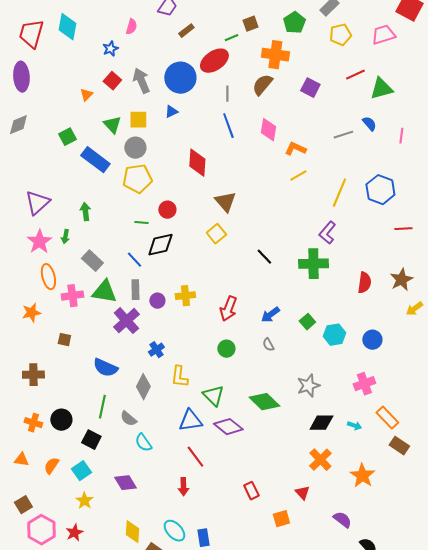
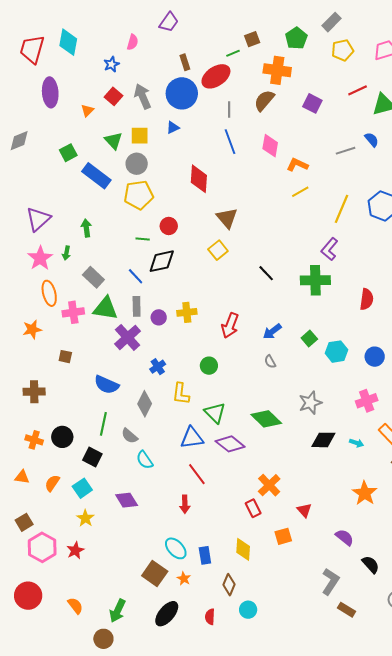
brown rectangle: (186, 31) -> (185, 62), moved, turned -70
purple ellipse: (21, 77) -> (50, 92), moved
green circle: (226, 349) -> (209, 366), moved
orange cross: (320, 460) -> (269, 485), moved
yellow diamond: (132, 532) -> (243, 549), moved

